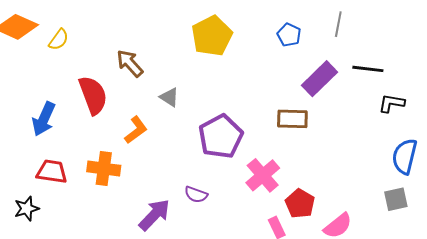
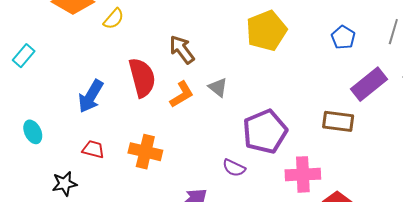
orange L-shape: (136, 130) -> (182, 95), moved
red trapezoid: (52, 172) -> (93, 149), size x0.7
pink cross: (263, 175) -> (303, 174), turned 32
purple semicircle: (196, 195) -> (234, 168), moved

